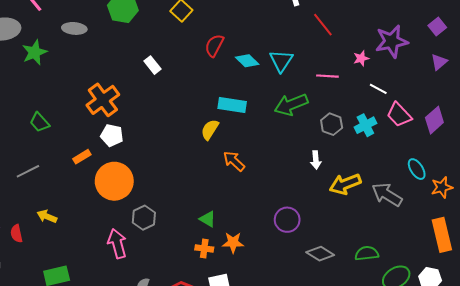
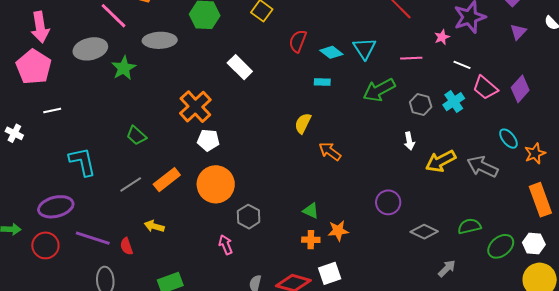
gray ellipse: (74, 28) -> (160, 40), size x1.4
white rectangle: (152, 65) -> (240, 67), size x1.4
cyan rectangle: (232, 105) -> (322, 82), moved, size x0.6
orange rectangle: (82, 157) -> (167, 180), moved, size x1.5
pink arrow: (117, 244) -> (226, 245), size x0.7

